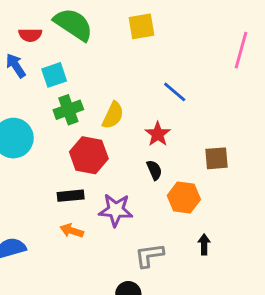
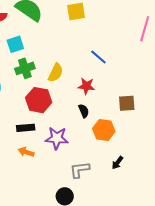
red star: (158, 134) -> (86, 86), turned -30
black arrow: (204, 244) -> (118, 163), turned -144

